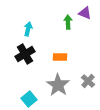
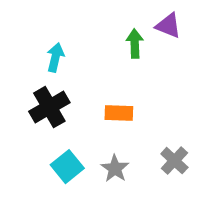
gray star: (58, 85) -> (115, 169), size x0.6
cyan square: (29, 99) -> (67, 167), moved

